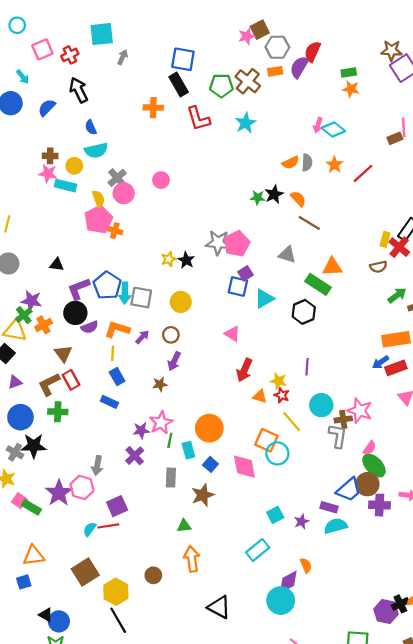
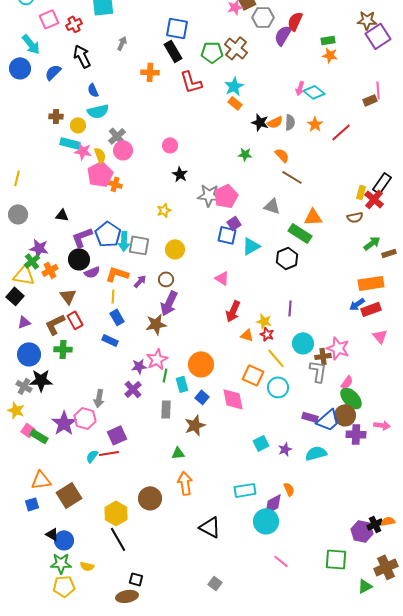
gray arrow: (123, 57) -> (122, 43), moved
orange rectangle: (275, 71) -> (235, 103), moved, turned 48
cyan arrow: (23, 77) -> (31, 44), size x1.5
pink star: (48, 173) -> (83, 151), moved
pink circle: (161, 180) -> (170, 145), moved
black star: (274, 194) -> (260, 122), moved, turned -30
black star: (186, 260) -> (180, 174), moved
purple arrow: (174, 361) -> (169, 303), size x1.4
brown star: (160, 384) -> (156, 324), size x1.5
cyan circle: (277, 453) -> (278, 387), moved
purple rectangle: (329, 507) -> (310, 417), moved
cyan rectangle: (258, 550) -> (245, 490), moved, turned 30
brown square: (85, 572) -> (69, 495), moved
brown circle: (153, 575) -> (150, 498), size x1.5

